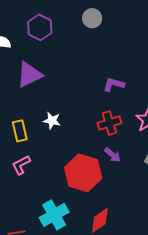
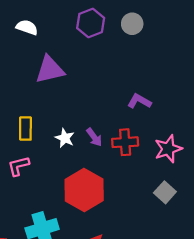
purple hexagon: (40, 27) -> (91, 23), moved
white star: (52, 121) -> (65, 138), moved
purple arrow: (113, 155) -> (94, 137), moved

